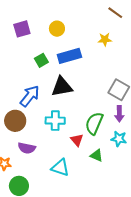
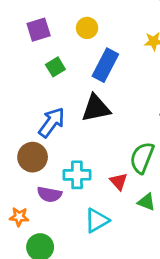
blue rectangle: (69, 56) -> (105, 65), turned -45
green square: (41, 60) -> (55, 67), moved
cyan cross: (55, 121) -> (77, 175), moved
cyan triangle: (60, 168) -> (97, 220), turned -48

